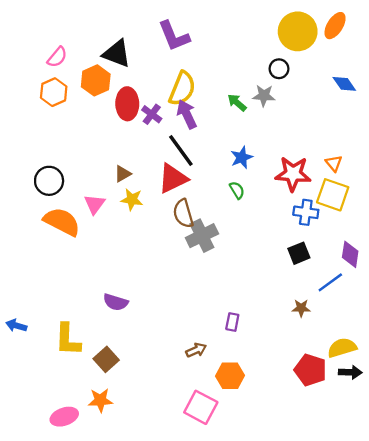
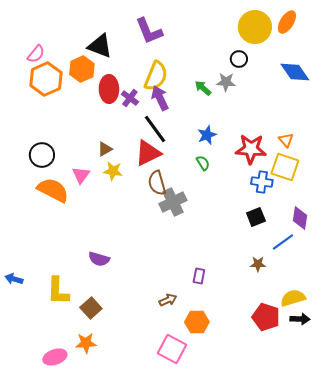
pink semicircle: (57, 57) -> (36, 54), moved
blue diamond: (344, 84) -> (295, 72), size x1.4
orange hexagon: (54, 92) -> (46, 79), size x1.4

